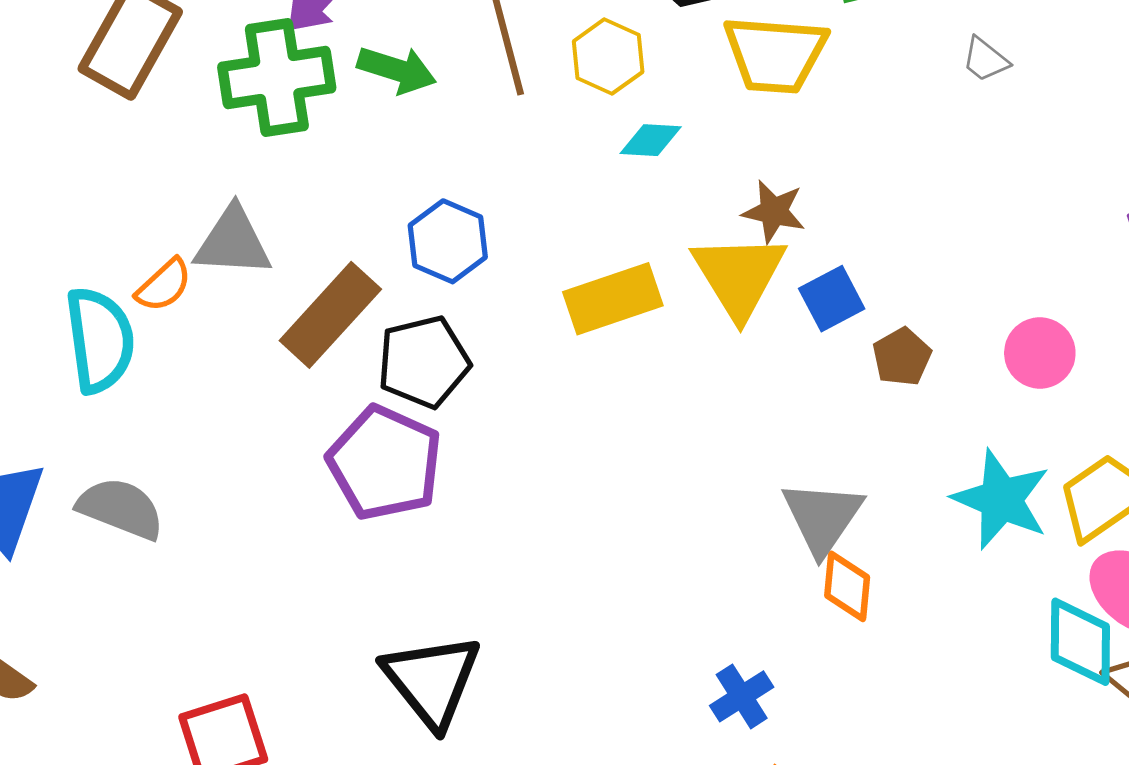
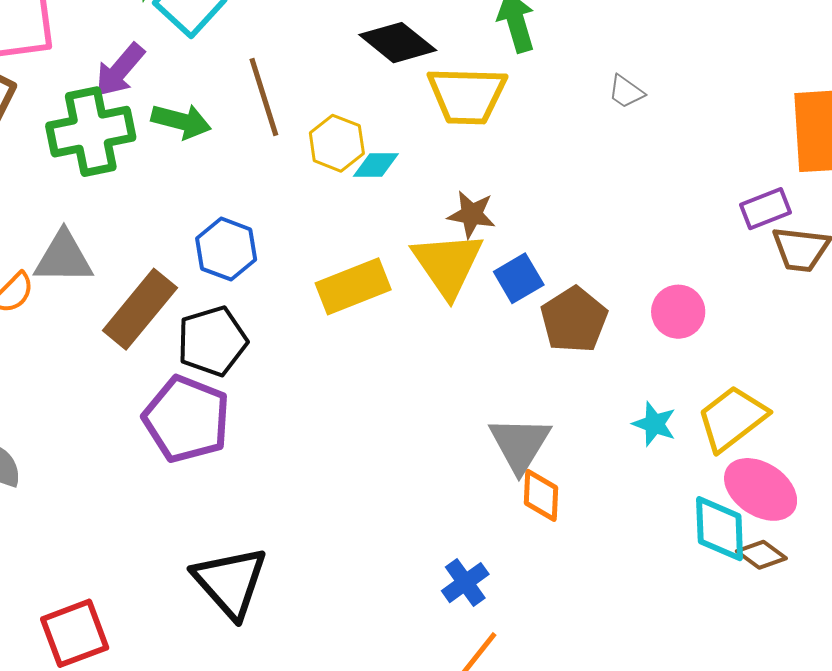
yellow hexagon: (608, 57) -> (337, 143), moved
brown pentagon: (902, 357) -> (574, 320), size x1.5
cyan star: (1001, 499) -> (654, 424), size x0.6

